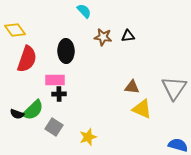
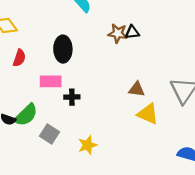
brown star: (103, 37) -> (118, 33), moved
red semicircle: (27, 59) -> (19, 58), size x0.6
black cross: (59, 94) -> (72, 97), moved

